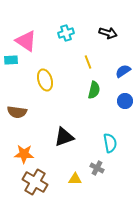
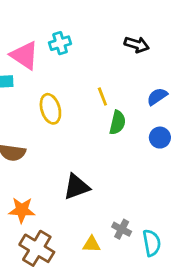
cyan cross: (66, 33) -> (60, 43), moved
yellow line: (88, 62) -> (102, 97), moved
cyan semicircle: (110, 143) -> (152, 243), moved

